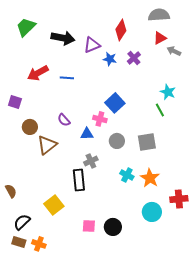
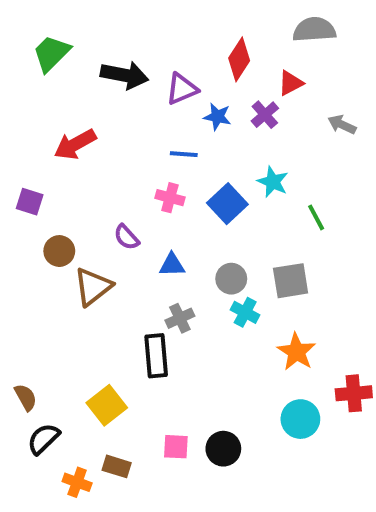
red triangle: (160, 38) -> (291, 83), moved
gray arrow: (174, 51) -> (342, 125), moved
blue line: (67, 78) -> (184, 154), moved
cyan star: (168, 92) -> (273, 182), moved
pink cross: (100, 119) -> (170, 198), moved
cyan cross: (127, 175) -> (245, 312), moved
brown semicircle: (11, 191) -> (26, 397), moved
brown rectangle: (19, 242) -> (117, 466), moved

